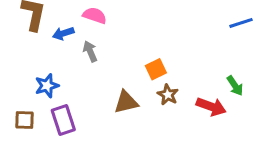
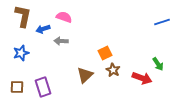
gray arrow: (90, 51) -> (61, 41), turned -64
blue star: (47, 86) -> (21, 53), moved
brown triangle: (126, 102) -> (85, 75), turned -30

